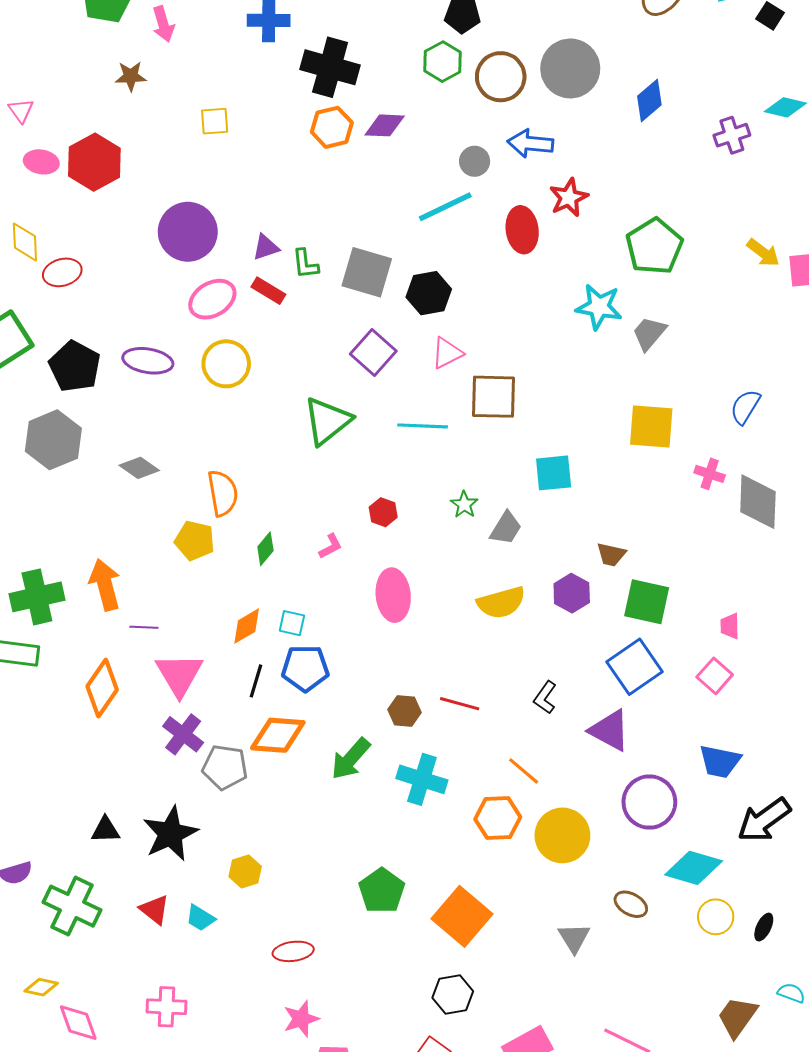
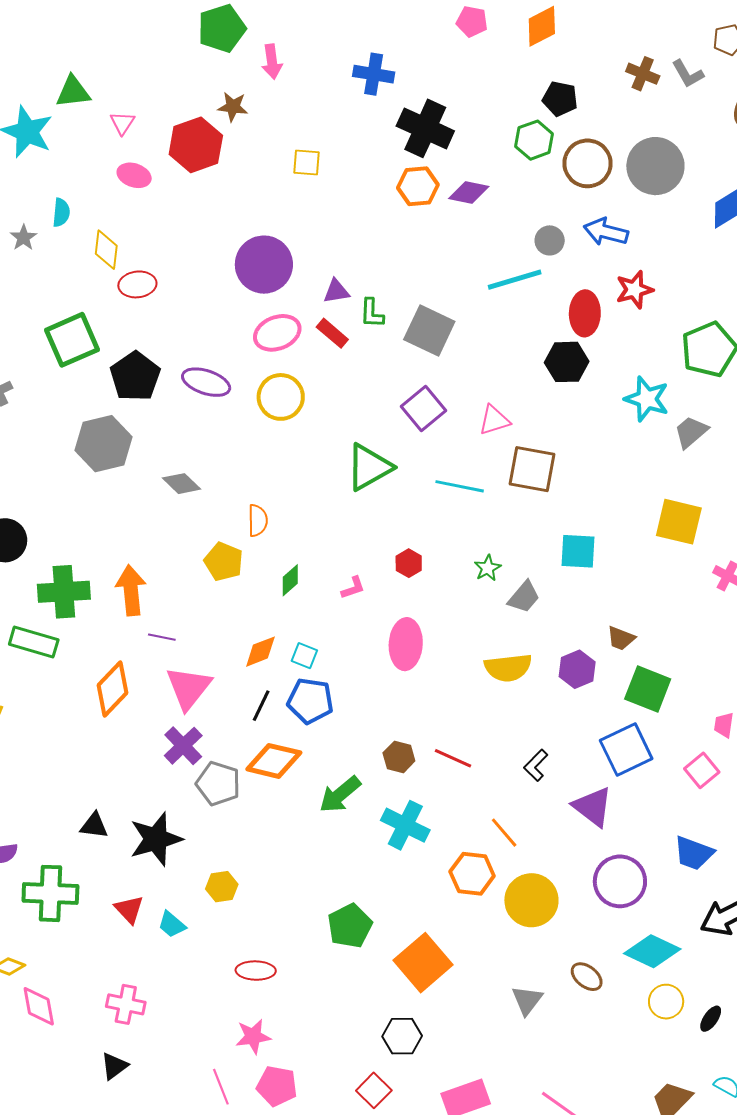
red hexagon: (94, 162) -> (196, 145), moved
black hexagon: (429, 293) -> (567, 362), moved
orange semicircle: (223, 493) -> (258, 520), size x0.7
green cross: (72, 906) -> (50, 893), turned -32

